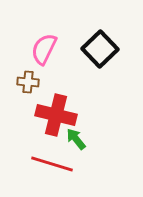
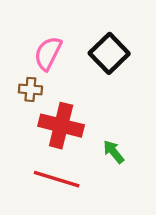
green arrow: (76, 139) -> (114, 152), moved

